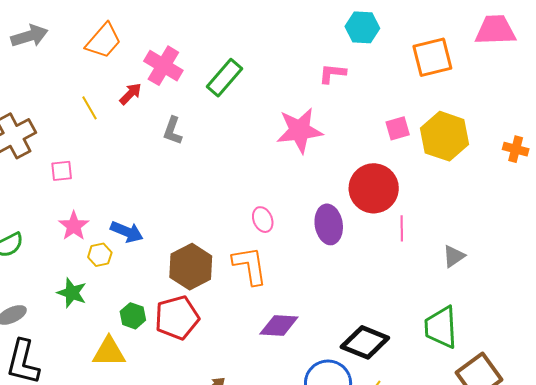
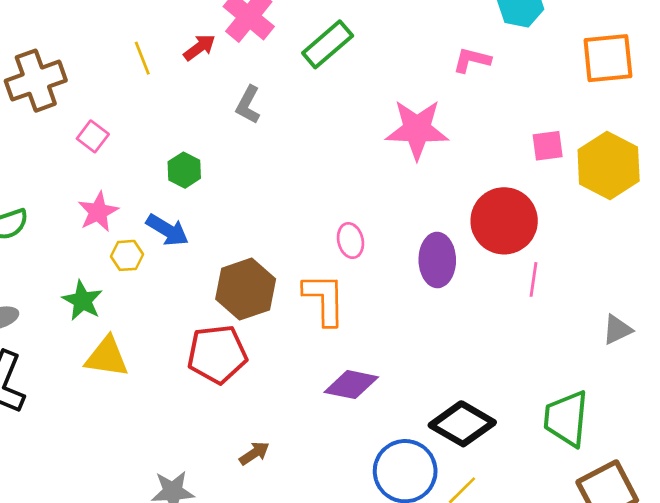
pink square: (62, 171) -> (93, 136), turned 35
gray triangle: (454, 256) -> (617, 330), moved
green hexagon: (133, 316) -> (184, 170), moved
yellow triangle: (109, 352) -> (107, 357), moved

